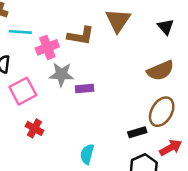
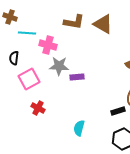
brown triangle: (118, 20) -> (103, 24), turned -35
brown L-shape: (81, 36) -> (74, 22), moved
pink cross: (47, 47) -> (48, 45), turned 36

